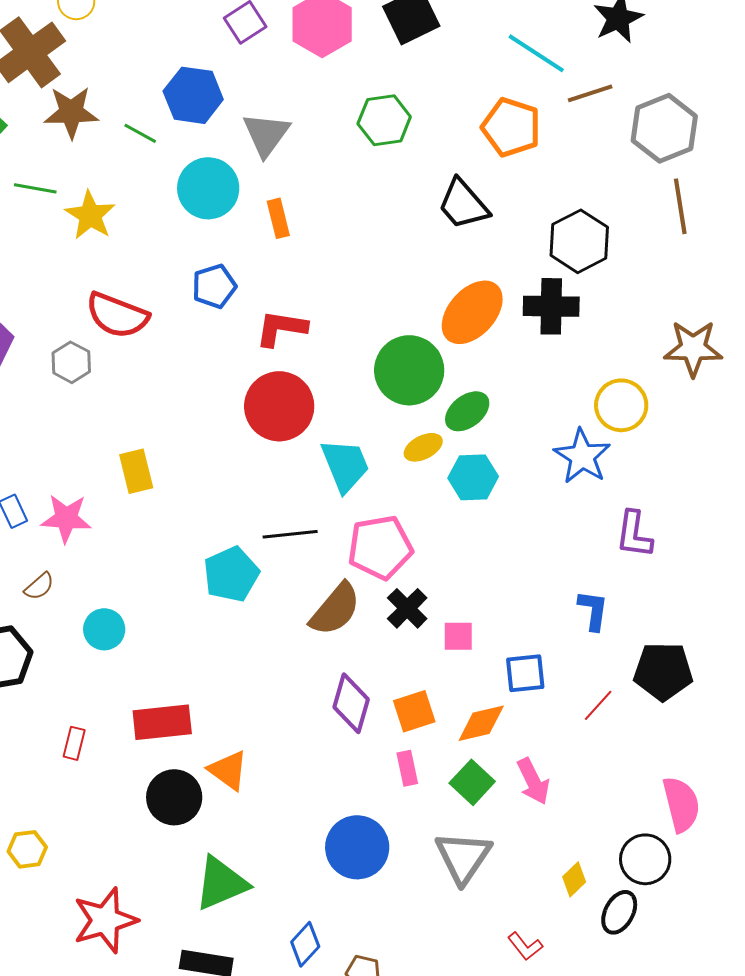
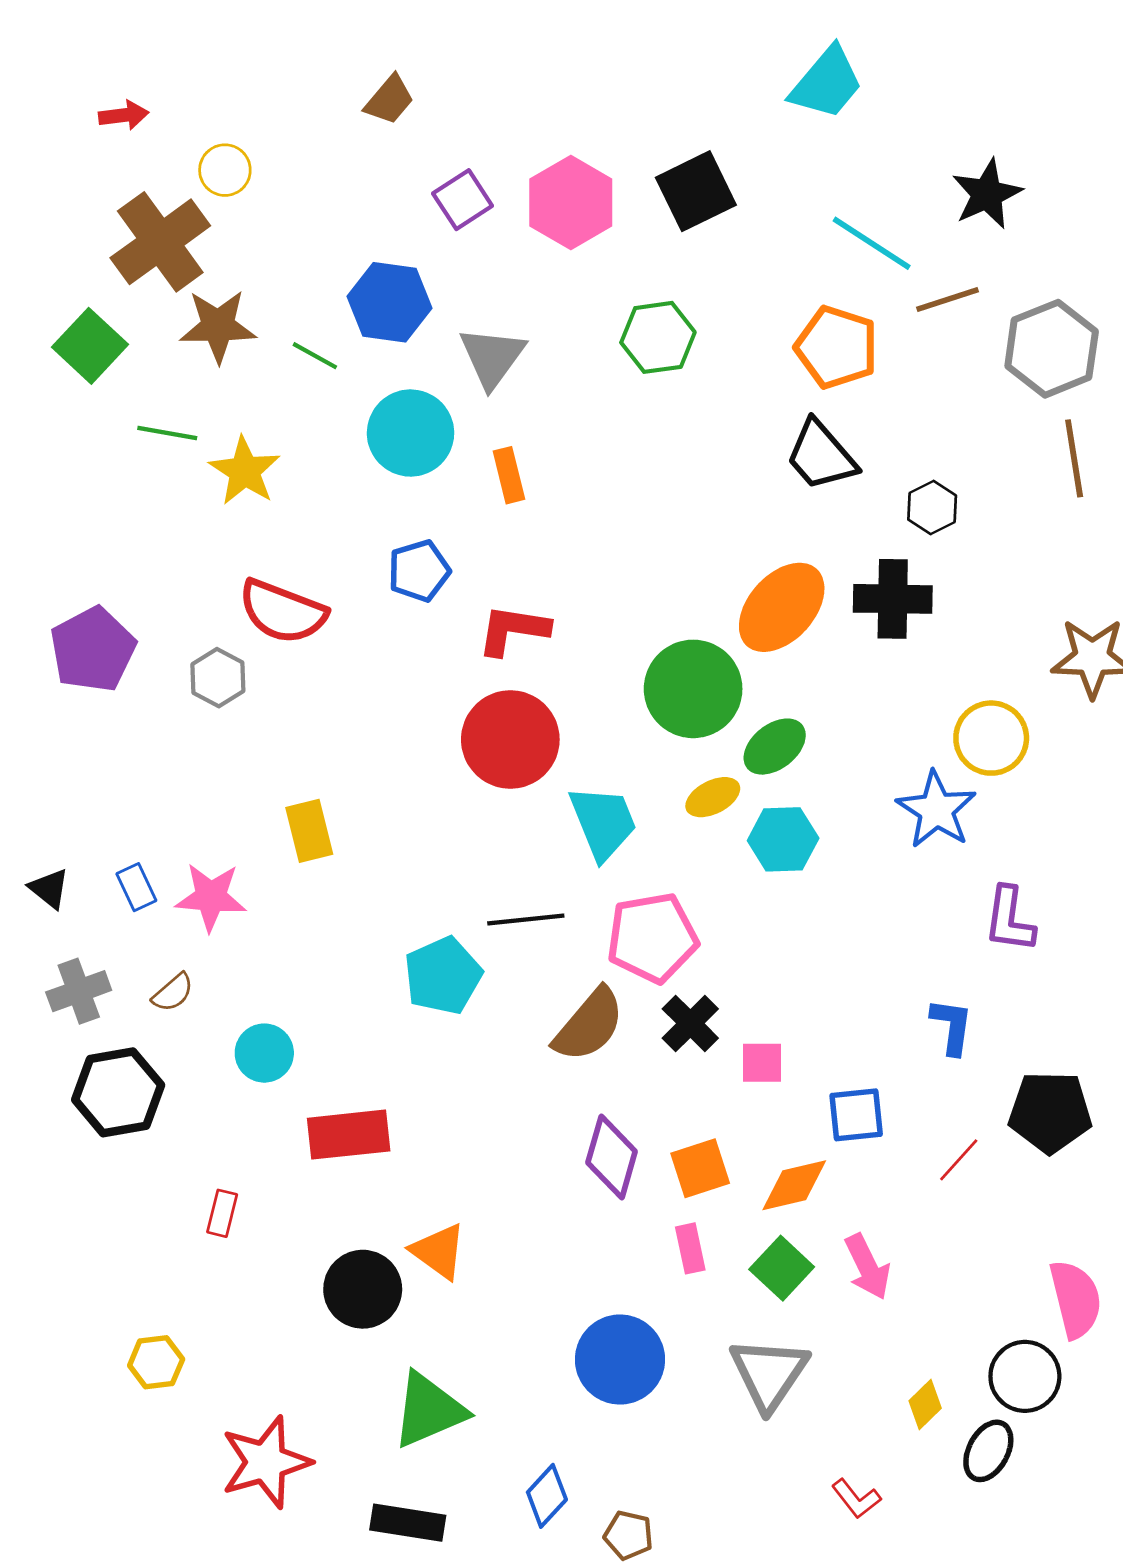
black trapezoid: (463, 204) -> (821, 456), moved
black hexagon: (579, 241) -> (932, 508), size x0.6
red rectangle: (162, 722) -> (349, 1135), moved

